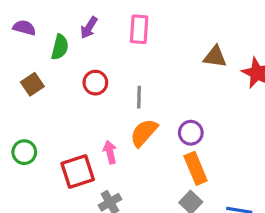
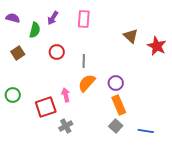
brown triangle: (215, 57) -> (131, 36), turned 35

